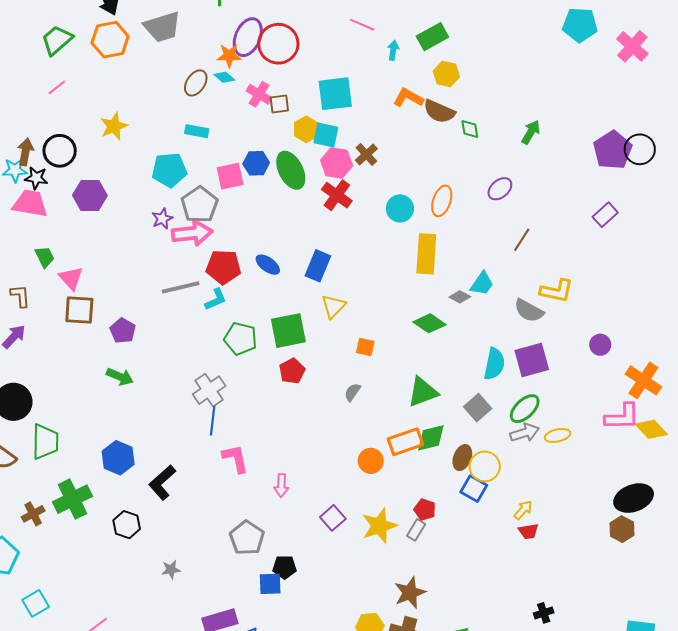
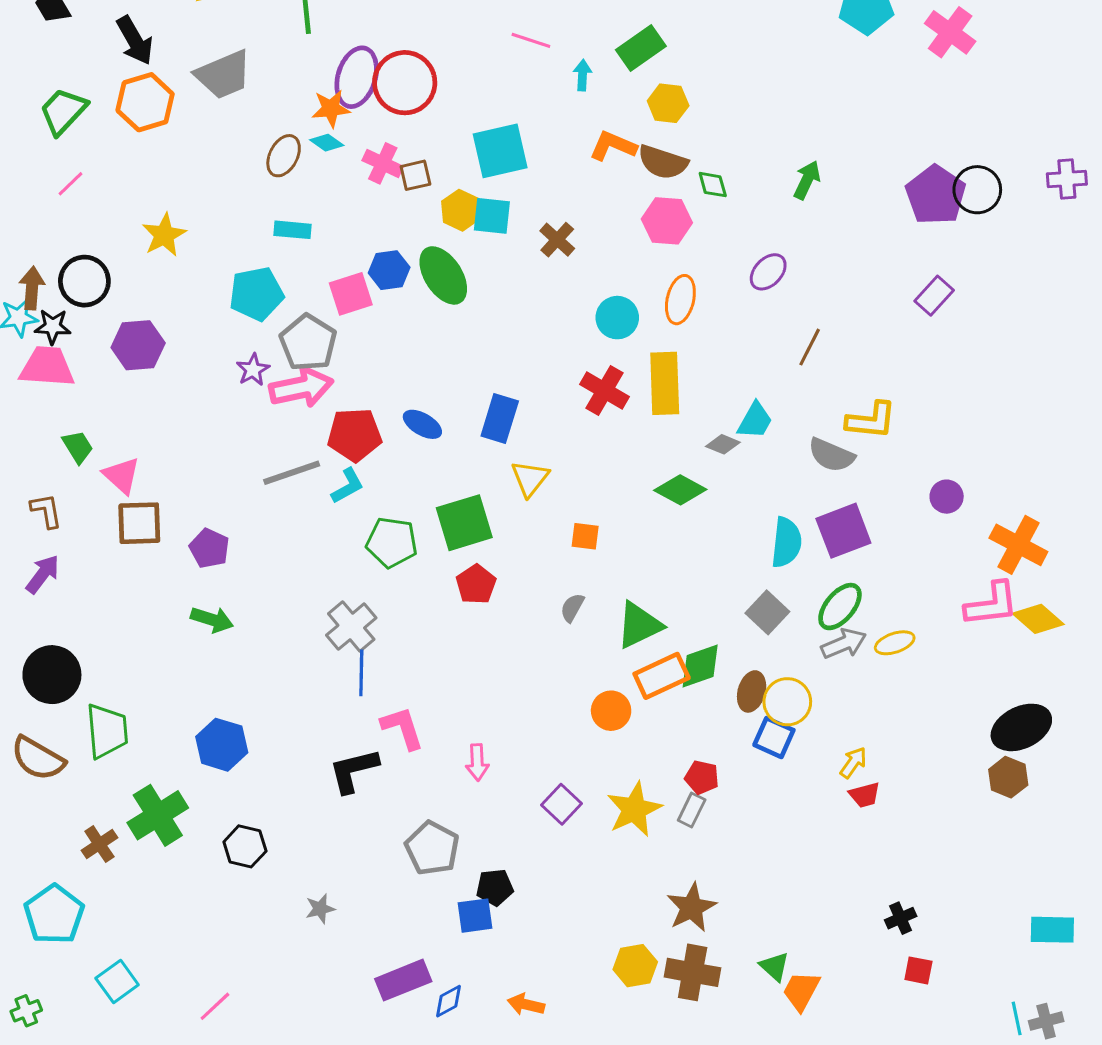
pink hexagon: (337, 163) -> (667, 221), moved
red cross: (337, 195) -> (604, 391), moved
green triangle: (423, 392) -> (639, 625), moved
black L-shape: (162, 483) -> (354, 770), moved, turned 33

